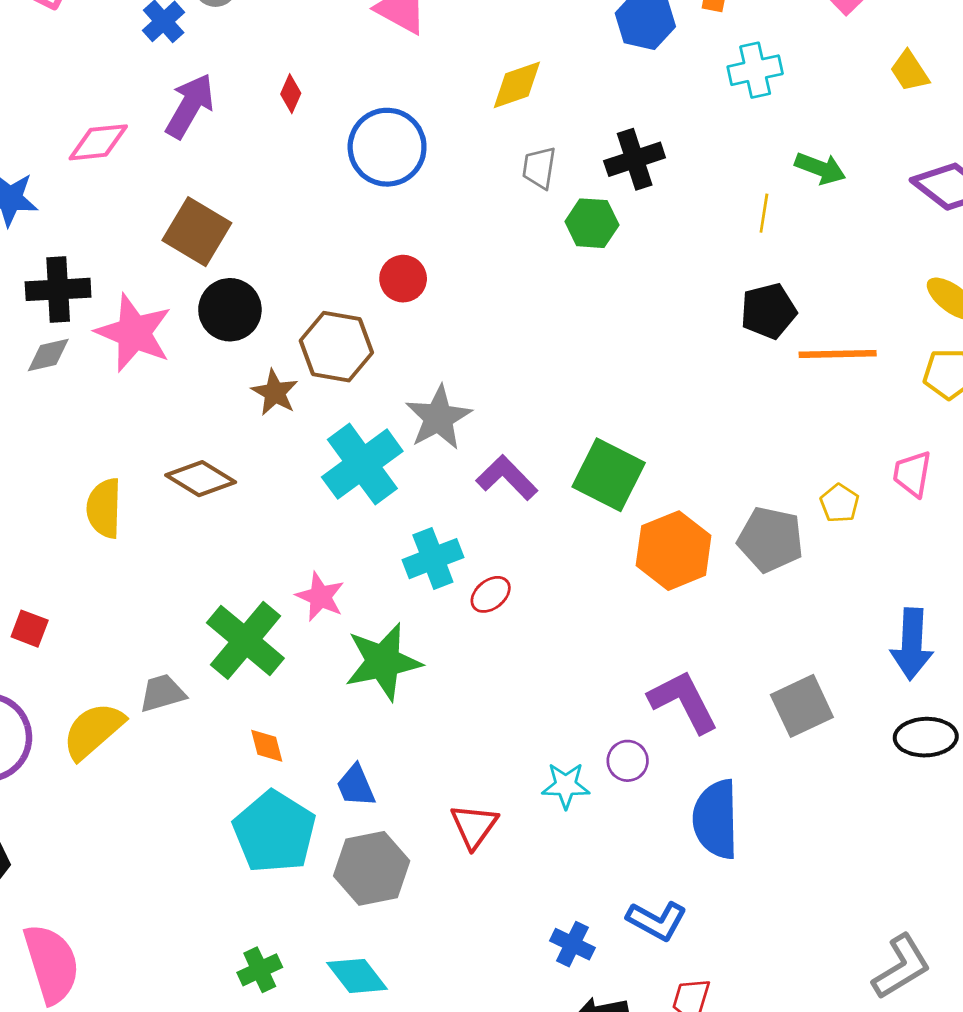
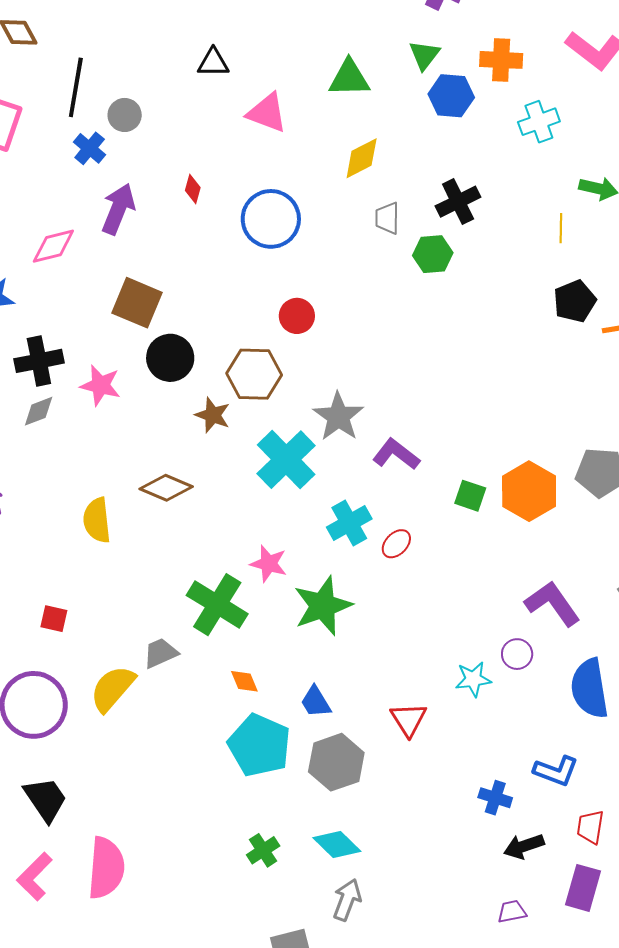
pink star: (134, 333) -> (100, 385), size x0.7
green square: (609, 475) -> (470, 496), moved, size x0.6
pink semicircle: (51, 964) -> (106, 868), turned 30

